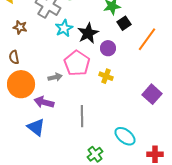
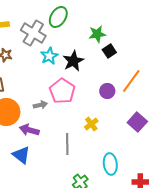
orange line: (147, 39) -> (131, 81), moved
purple circle: (108, 48) -> (107, 91), moved
yellow cross: (106, 76) -> (91, 124), moved, turned 32
cyan ellipse: (125, 136) -> (110, 164), turned 45

